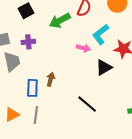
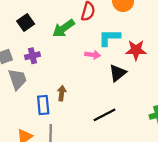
cyan L-shape: (101, 34) -> (109, 38), turned 45
black line: (87, 104) -> (105, 115), turned -60

